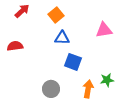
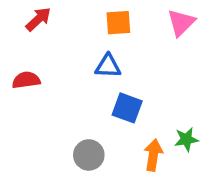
orange square: (56, 15) -> (118, 23), moved, turned 35
pink triangle: (104, 30) -> (181, 23), moved, turned -36

